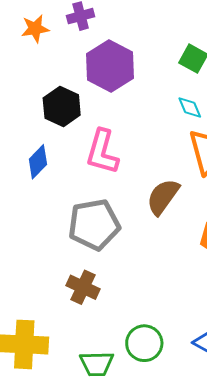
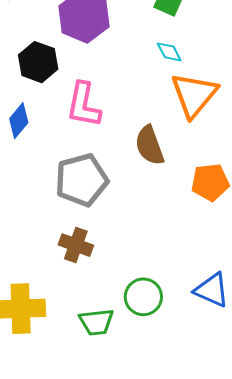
brown semicircle: (163, 197) -> (150, 145), turned -51

